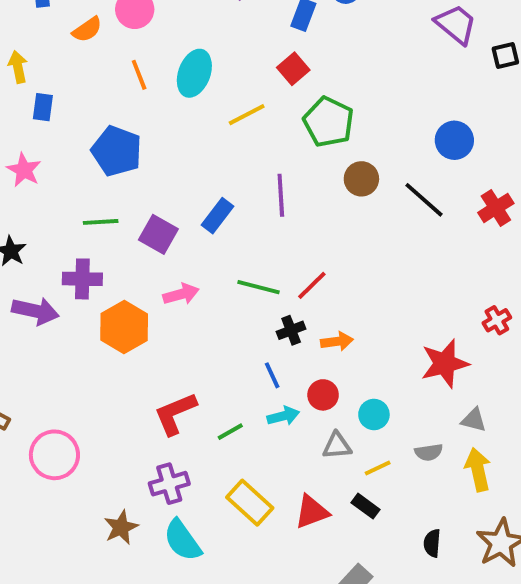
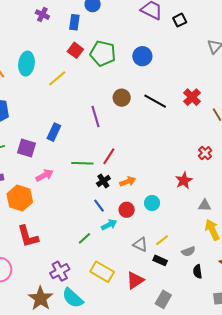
green pentagon: (329, 122) -> (103, 53), moved
blue circle: (454, 140) -> (142, 56), moved
purple line: (281, 195) -> (96, 117), moved
red star: (445, 364) -> (184, 180), size x0.7
red L-shape: (175, 413) -> (28, 236), moved, turned -70
cyan circle: (374, 414) -> (152, 203), moved
gray triangle: (337, 446) -> (140, 244), moved, turned 42
gray semicircle: (429, 452) -> (188, 251), moved
red triangle: (312, 512) -> (135, 280), moved
brown star: (121, 527) -> (41, 298), size x1.4

